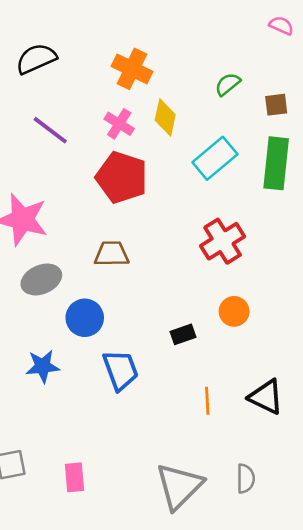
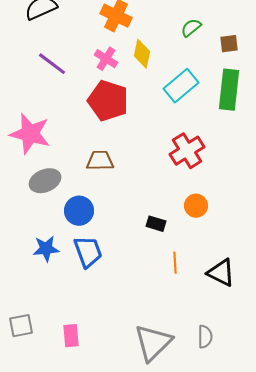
black rectangle: (183, 334) -> (156, 224), turned 36
blue trapezoid: (120, 370) -> (88, 252), moved
orange line: (207, 401) -> (175, 263), moved

